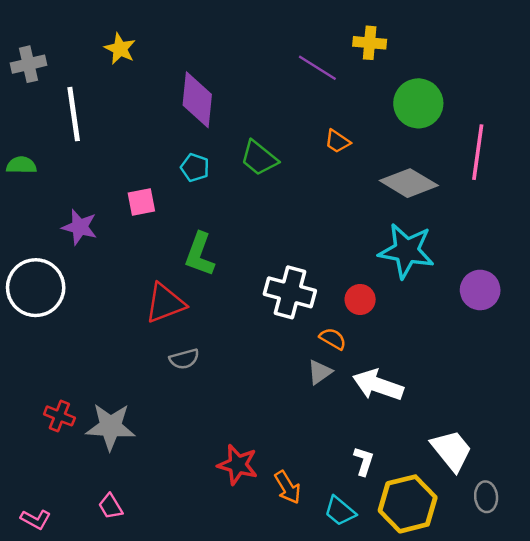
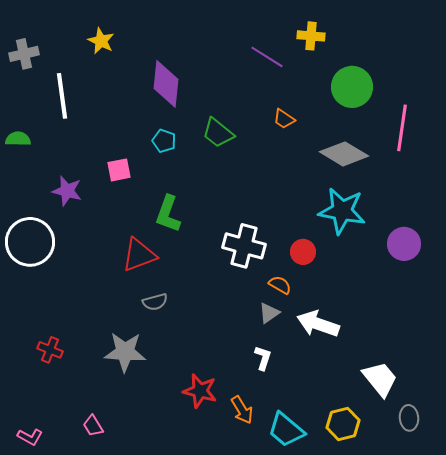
gray star: (110, 427) -> (125, 352), moved
white L-shape: (364, 461) -> (263, 358), moved
yellow hexagon: (408, 504) -> (343, 424), size x0.7
cyan trapezoid: (340, 511) -> (286, 430), size x1.4

